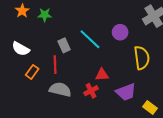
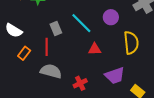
red triangle: (102, 75) -> (95, 49), moved
red cross: (91, 91) -> (80, 83), moved

